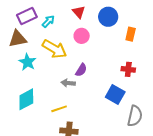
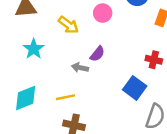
yellow arrow: (54, 49) -> (68, 25), size x0.7
cyan star: (27, 62) -> (34, 49), moved
cyan diamond: (26, 99) -> (26, 98), moved

